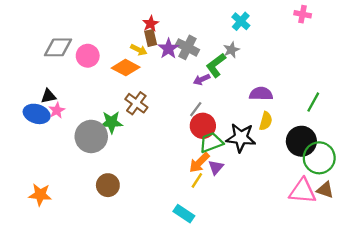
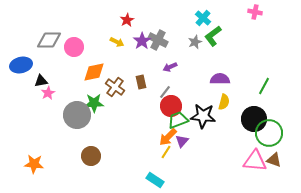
brown rectangle: (151, 38) -> (141, 82), moved
green L-shape: (216, 65) -> (213, 36), moved
orange diamond: (126, 68) -> (94, 72), moved, turned -40
blue ellipse: (37, 114) -> (21, 65), moved, turned -30

